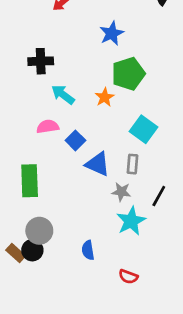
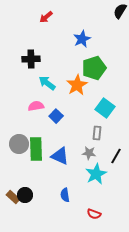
orange star: (105, 97) -> (77, 85), size x1.5
blue triangle: (98, 164) -> (60, 156), moved
green rectangle: (30, 181) -> (36, 149), moved
gray circle: (39, 231) -> (19, 144), moved

